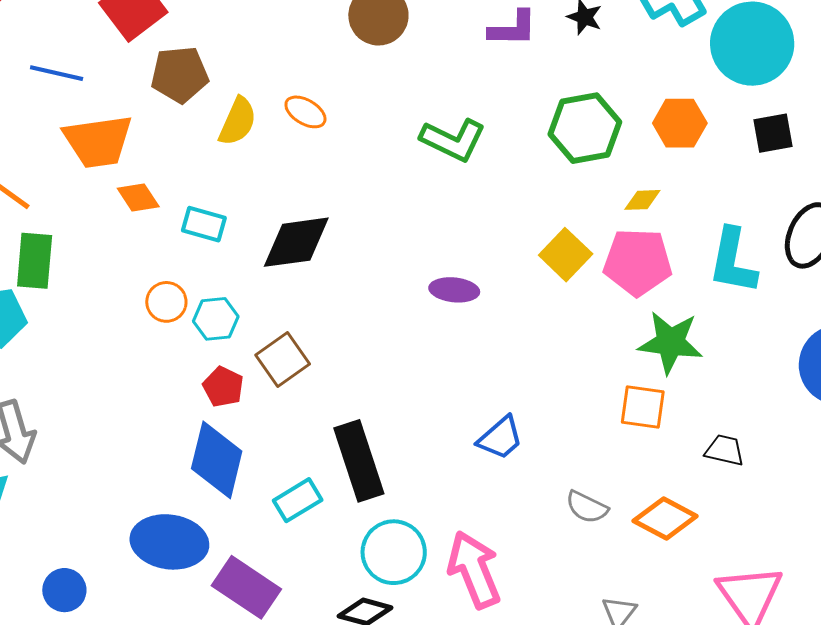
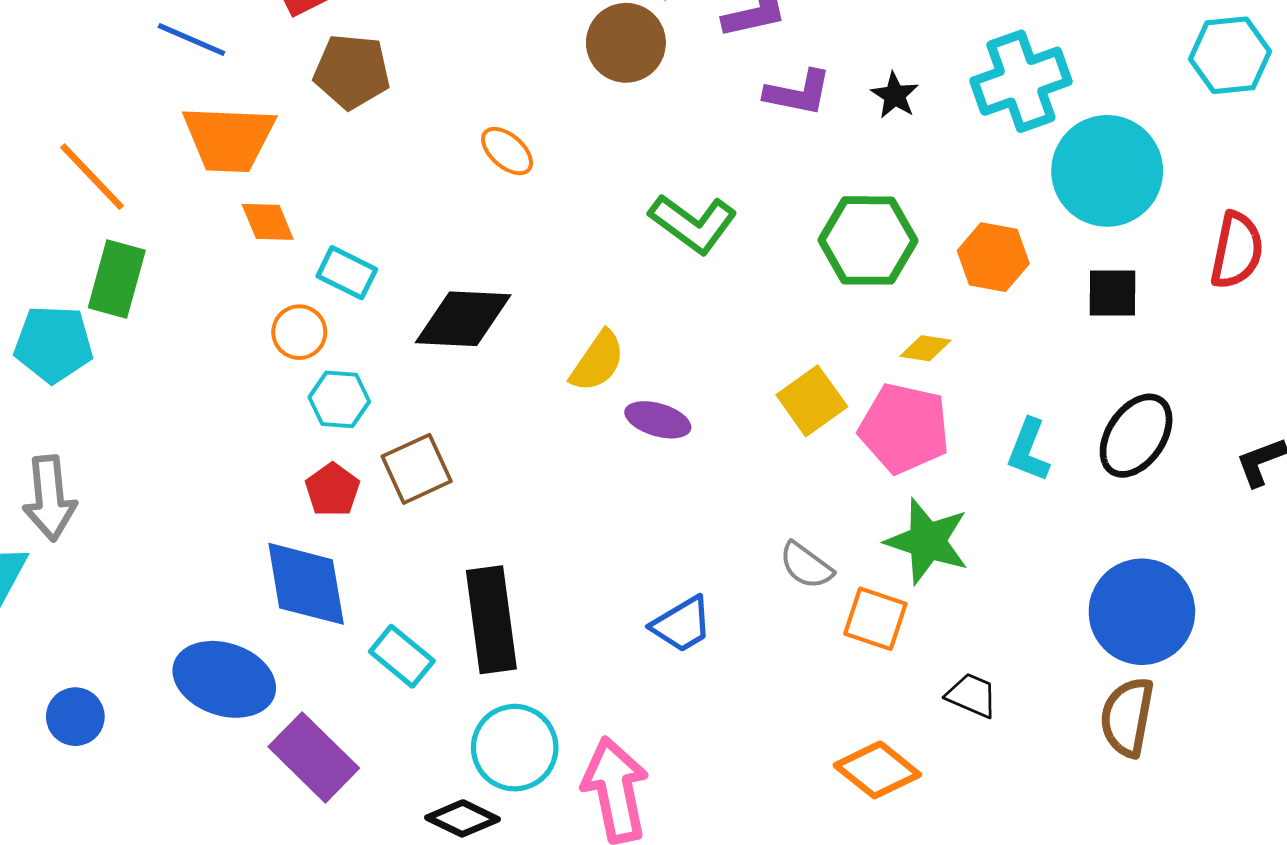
yellow semicircle: (238, 121) -> (597, 361), moved
cyan L-shape: (733, 261) -> (1029, 450), size x0.7
orange circle: (166, 302) -> (299, 332), moved
blue diamond: (217, 460) -> (306, 584), turned -34
cyan rectangle: (298, 500) -> (402, 656), turned 60
gray semicircle: (587, 507) -> (806, 566), moved

